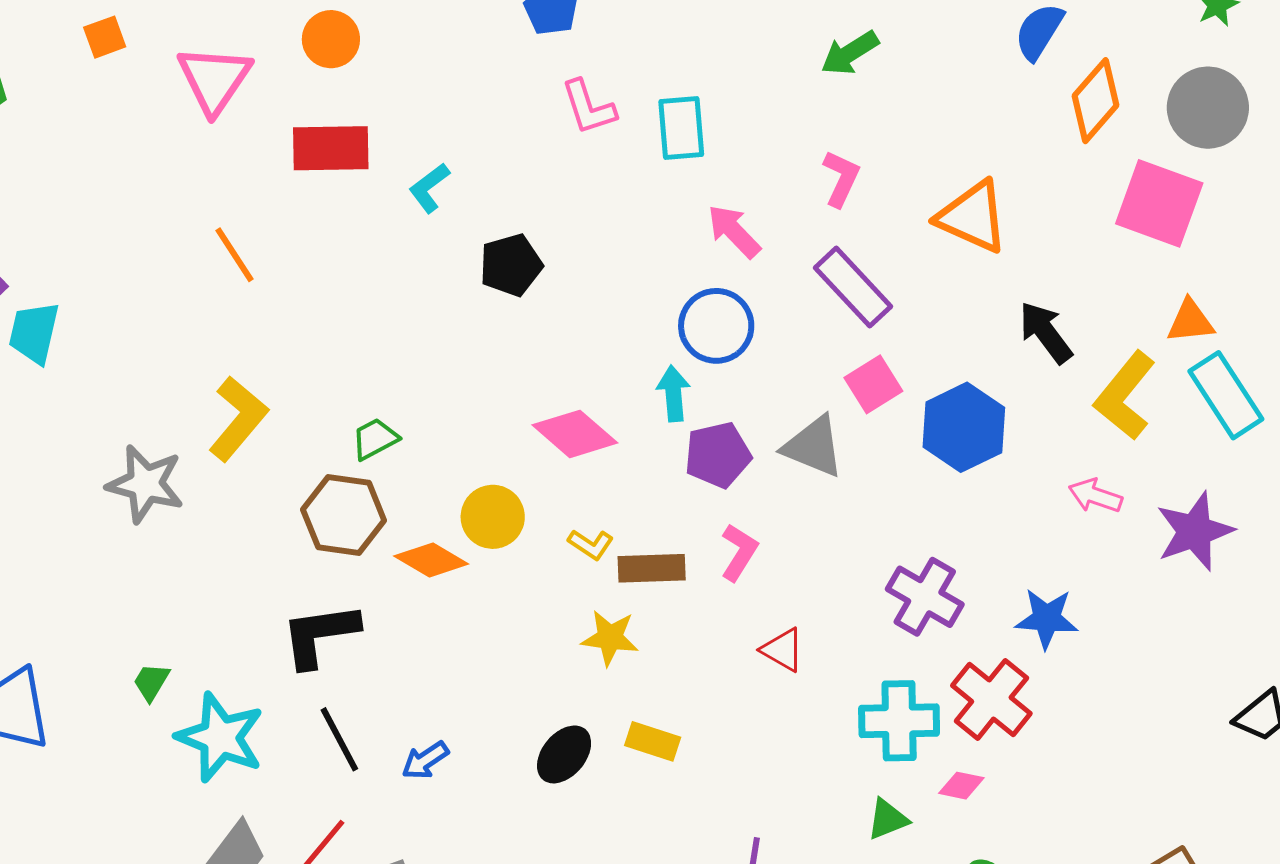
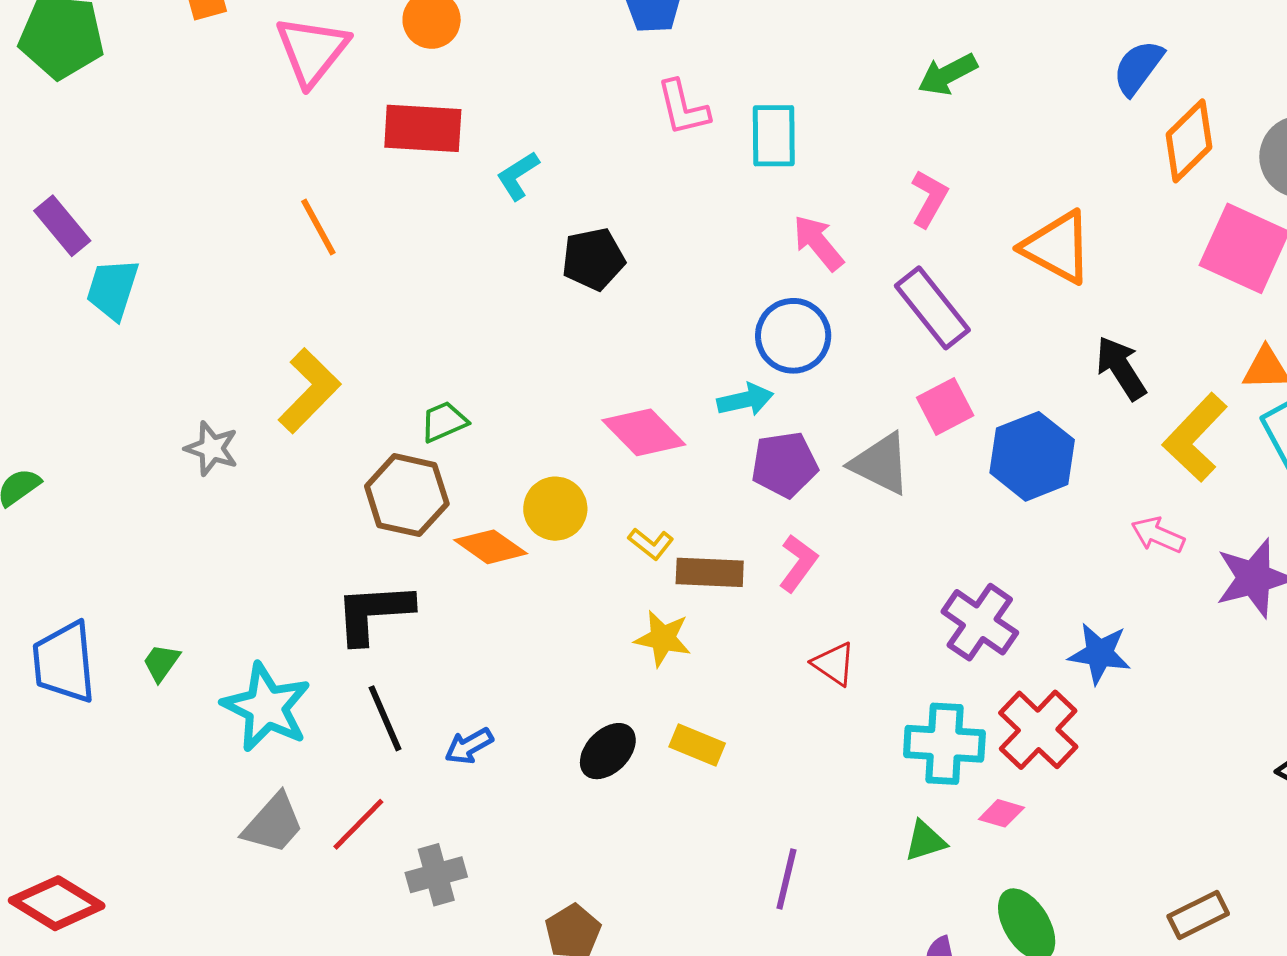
cyan arrow: (674, 393) -> (745, 400), turned 78
gray star: (145, 484) -> (212, 449), size x0.7
green trapezoid: (151, 682) -> (161, 663), moved

